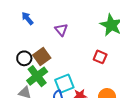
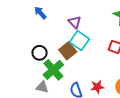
brown square: (42, 56) -> (68, 51), moved
cyan square: (64, 84) -> (79, 41), moved, turned -30

